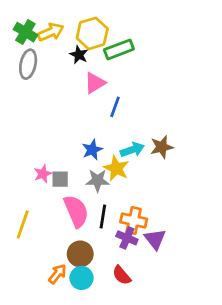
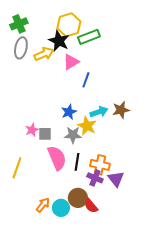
green cross: (25, 32) -> (19, 24), turned 36
yellow arrow: (51, 32) -> (44, 54), moved
black star: (79, 55) -> (59, 41), size x1.5
brown circle: (80, 254) -> (78, 198), moved

